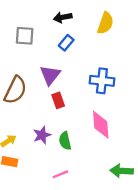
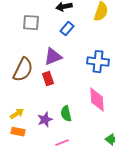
purple triangle: (50, 75) -> (53, 57), turned 30
red rectangle: (58, 100) -> (48, 79), moved
purple star: (42, 135) -> (45, 120), moved

